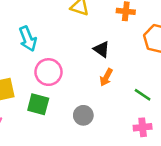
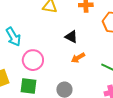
orange arrow: (106, 77) -> (78, 58), turned 40

